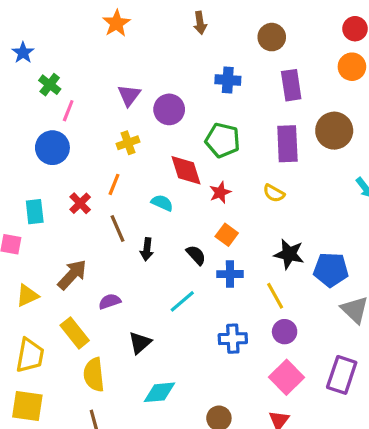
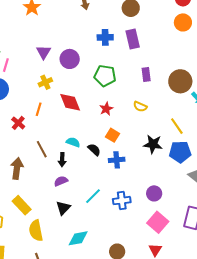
purple rectangle: (291, 85) -> (133, 39), moved
brown circle: (334, 131) -> (180, 81), moved
purple rectangle: (287, 144) -> (146, 75), size x0.6
red diamond: (186, 170) -> (70, 102), moved
cyan semicircle: (162, 203) -> (73, 142), moved
brown line: (118, 228) -> (42, 149), moved
black arrow: (147, 249) -> (62, 160), moved
brown arrow: (72, 275) -> (17, 168), turned -30
yellow line: (275, 296) -> (177, 126), moved
purple semicircle: (110, 301) -> (61, 181), moved
cyan line: (182, 301) -> (93, 196), moved

